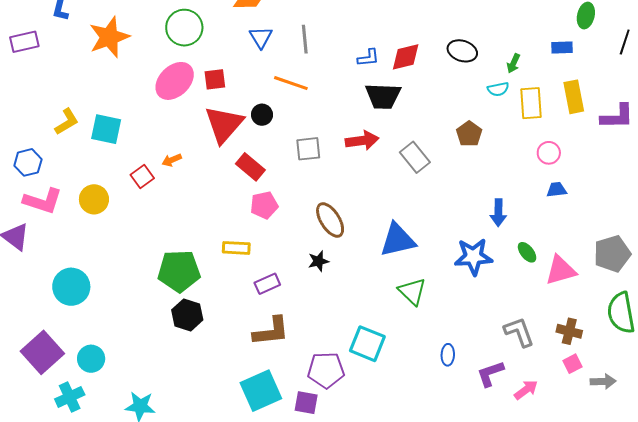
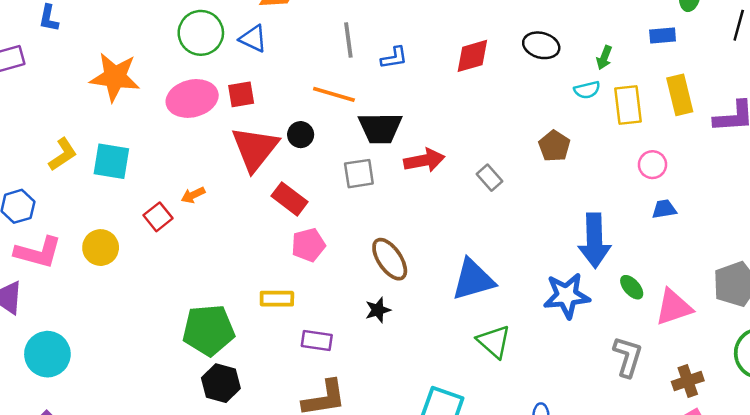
orange star: (109, 37) -> (115, 77), moved, turned 30
blue triangle: (261, 37) -> (253, 39), moved, turned -30
blue L-shape: (368, 58) -> (394, 58), moved
pink ellipse: (175, 81) -> (192, 98), turned 33
black trapezoid: (383, 96) -> (380, 128), moved
gray rectangle: (415, 157) -> (489, 178), size x0.7
blue arrow: (498, 213) -> (594, 240), size x1.6
purple rectangle: (267, 284) -> (317, 341), turned 35
cyan circle: (71, 287) -> (47, 354), moved
brown cross: (569, 331) -> (688, 381), turned -30
gray L-shape: (519, 332) -> (628, 357), moved, turned 40

